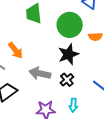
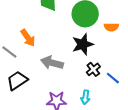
black cross: (67, 80) -> (93, 69), moved

